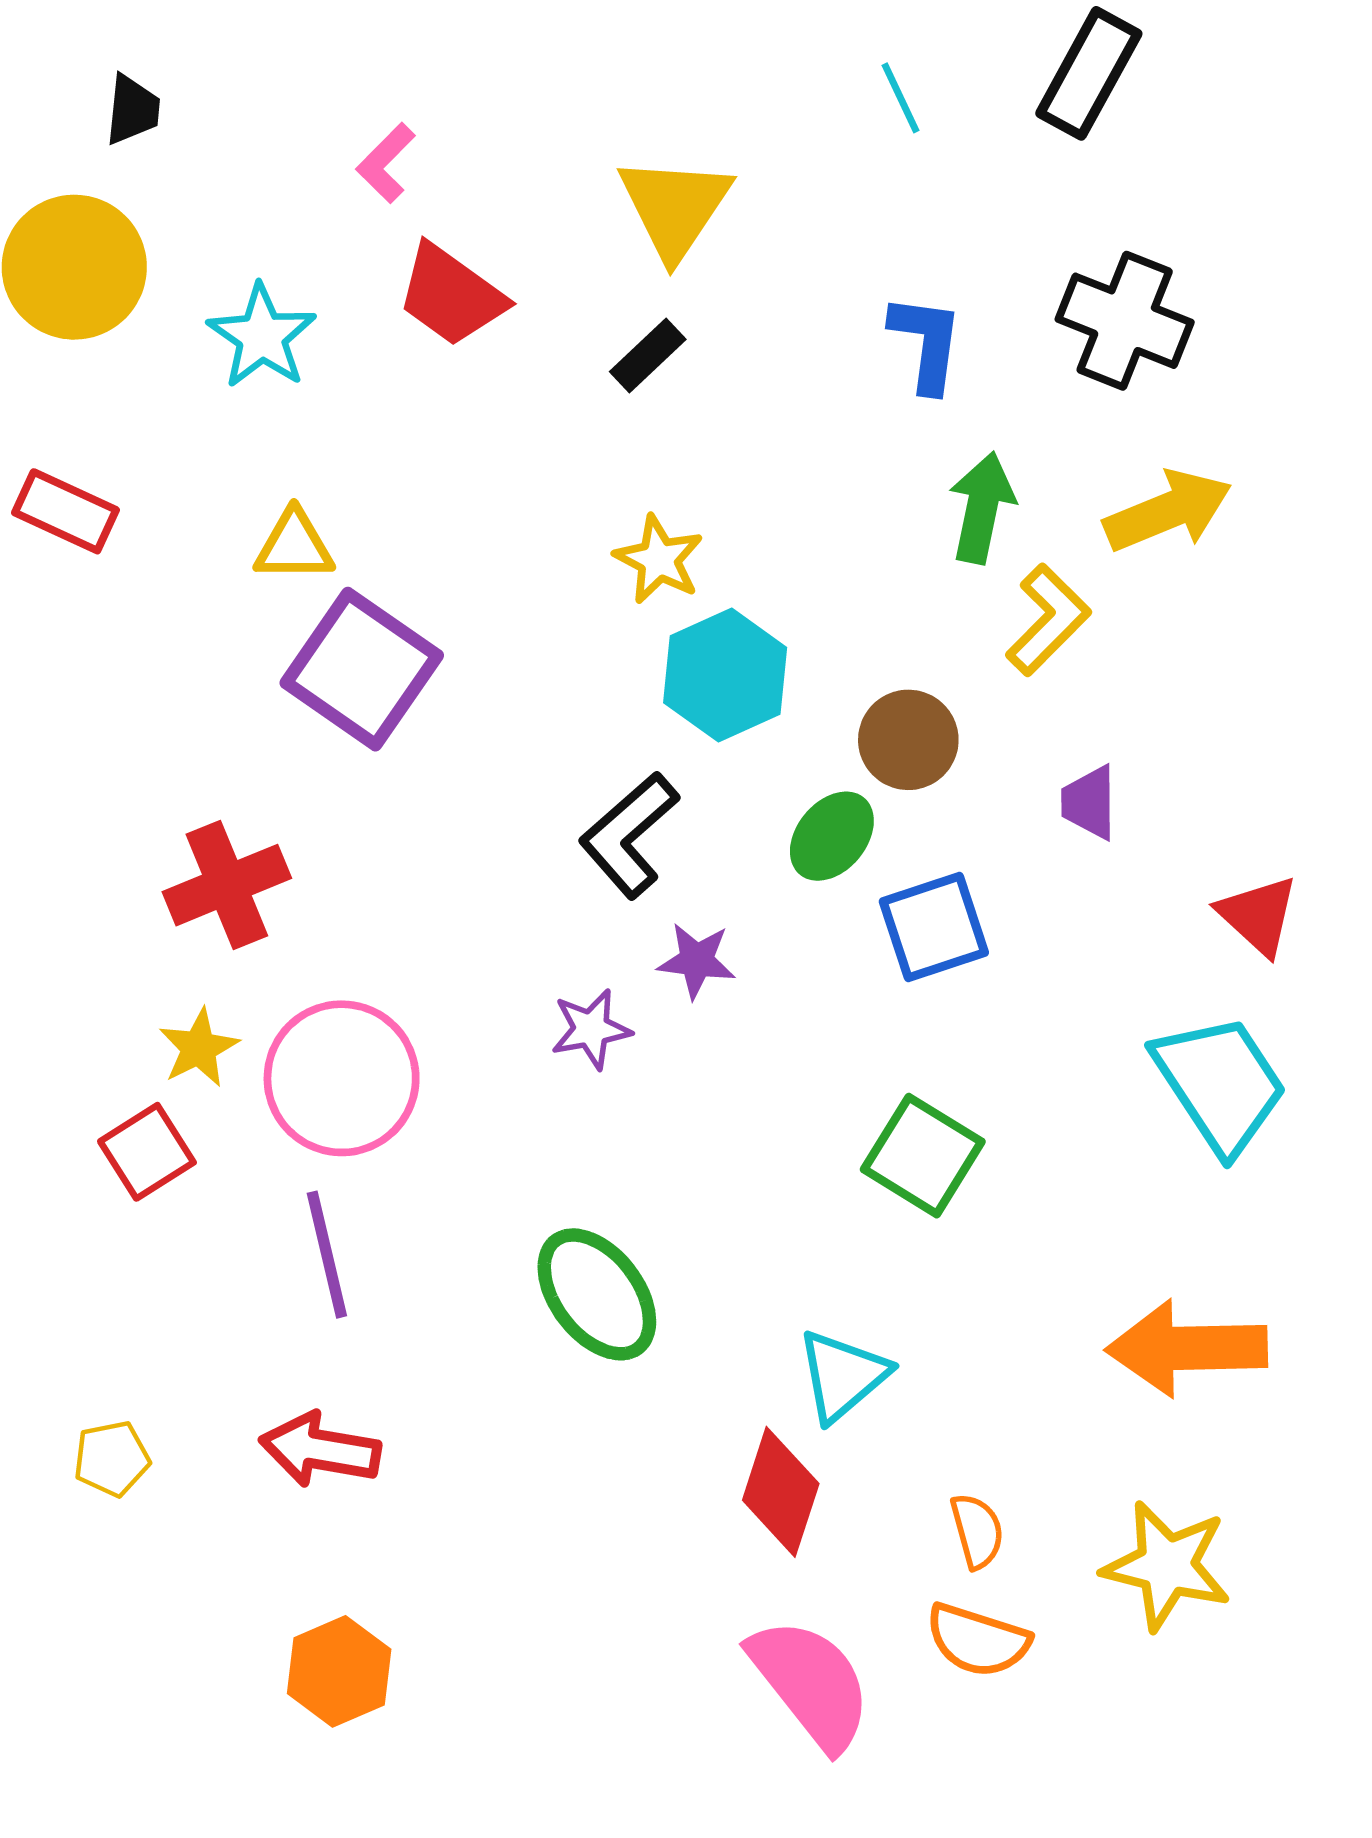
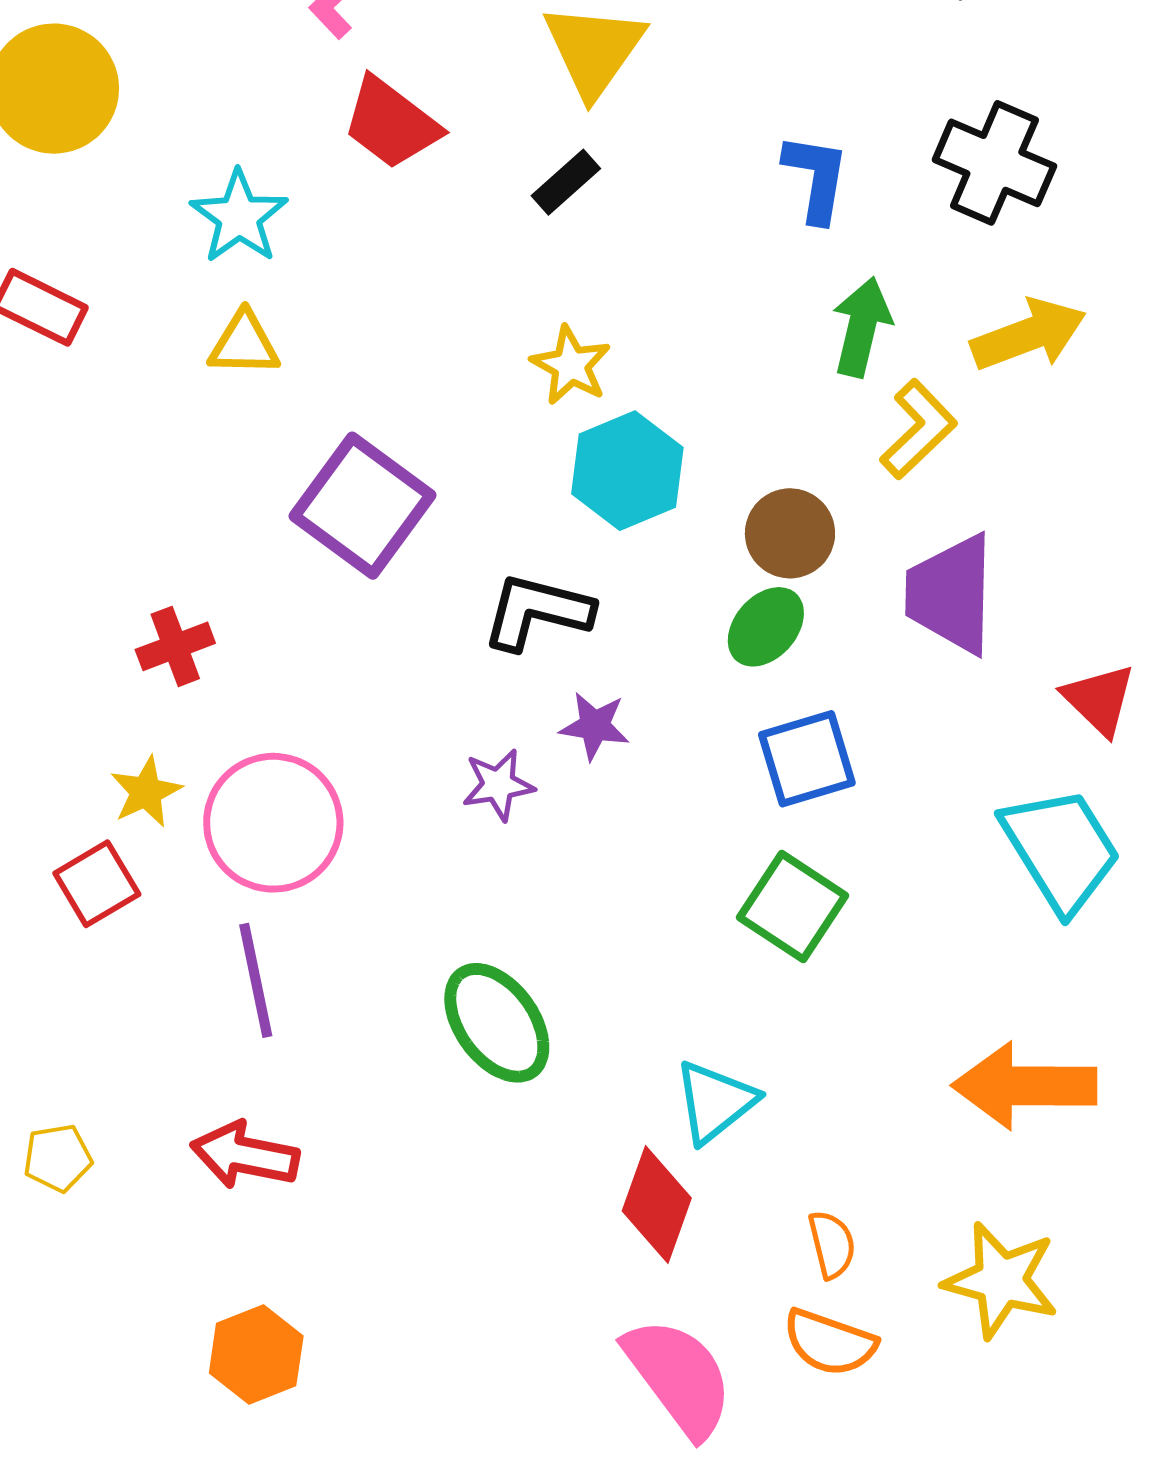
cyan star: (262, 336) -> (239, 217), moved
purple square: (362, 669) -> (363, 506), moved
purple trapezoid: (1089, 802) -> (951, 594), size x1.8
black L-shape: (629, 835) -> (537, 612), turned 54
green ellipse: (832, 836) -> (766, 627), moved
red cross: (227, 885) -> (175, 646), size x0.7
blue square: (934, 927) -> (807, 759), moved

